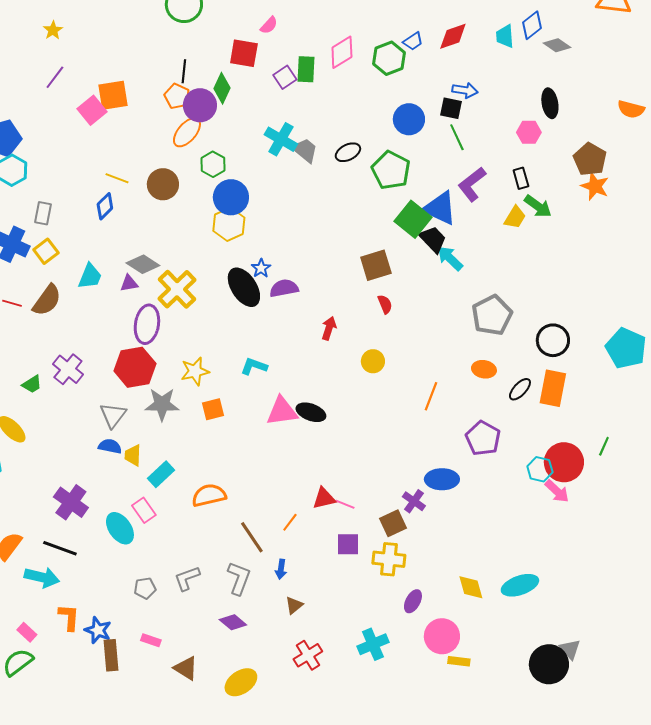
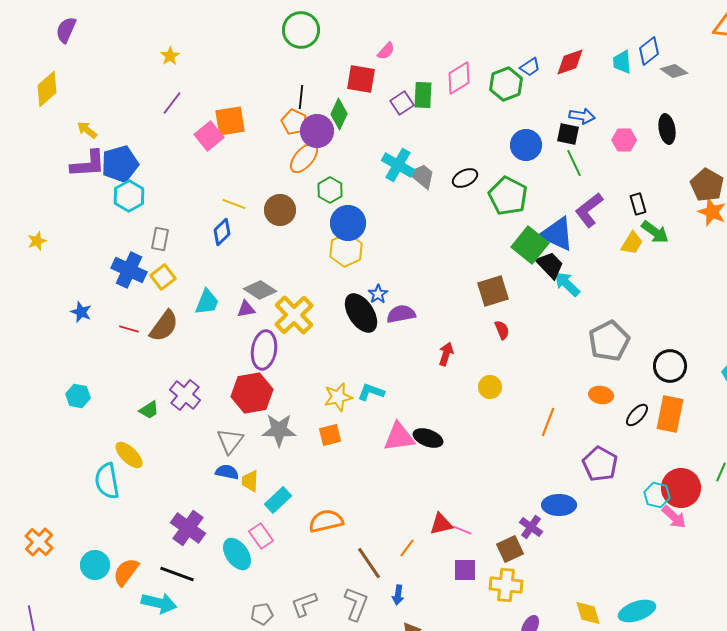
pink hexagon: (529, 132) -> (624, 140), moved
yellow star: (195, 371) -> (338, 397), moved

